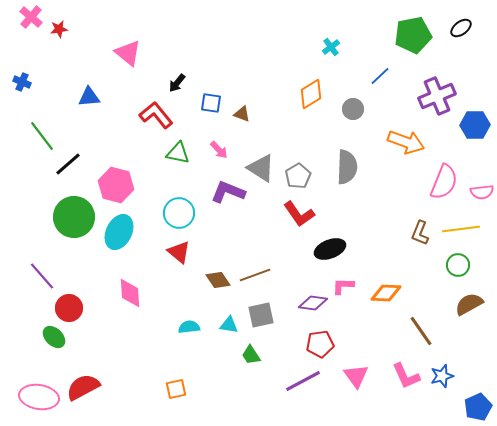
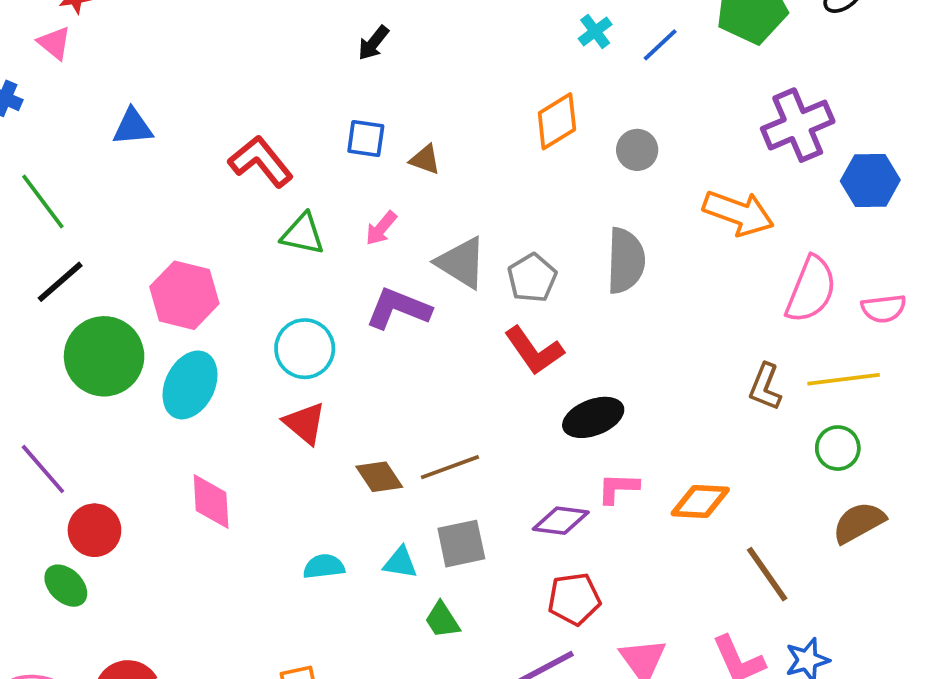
pink triangle: (128, 53) -> (54, 43), moved, size x0.7
blue line: (380, 76) -> (660, 45), moved
black arrow: (177, 83) -> (373, 43), moved
pink arrow: (219, 150) -> (381, 228), turned 84
black line: (68, 164) -> (60, 282), moved

